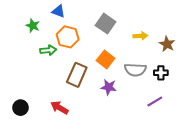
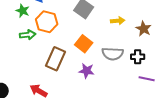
green star: (33, 26) -> (23, 11), moved
purple line: (155, 101) -> (147, 79), moved, turned 42

